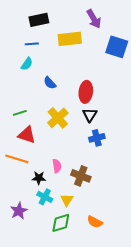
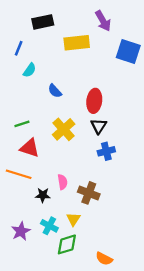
blue line: (32, 44) -> (19, 48), moved, turned -64
cyan cross: (45, 197) -> (49, 226), moved
orange semicircle: (95, 222) -> (104, 259), moved

